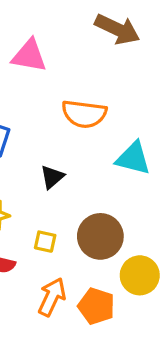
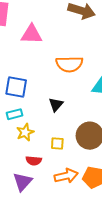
orange arrow: (52, 297) -> (66, 176), turned 60

